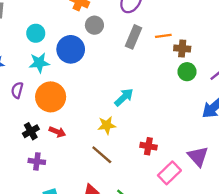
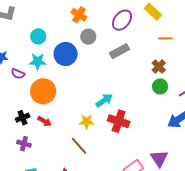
orange line: (163, 36) -> (165, 38), moved
gray rectangle: (134, 37) -> (119, 51), turned 30
brown cross: (182, 48) -> (159, 67), turned 32
purple semicircle: (17, 90) -> (18, 74), moved, turned -88
red cross: (148, 146) -> (119, 121), moved, size x1.5

